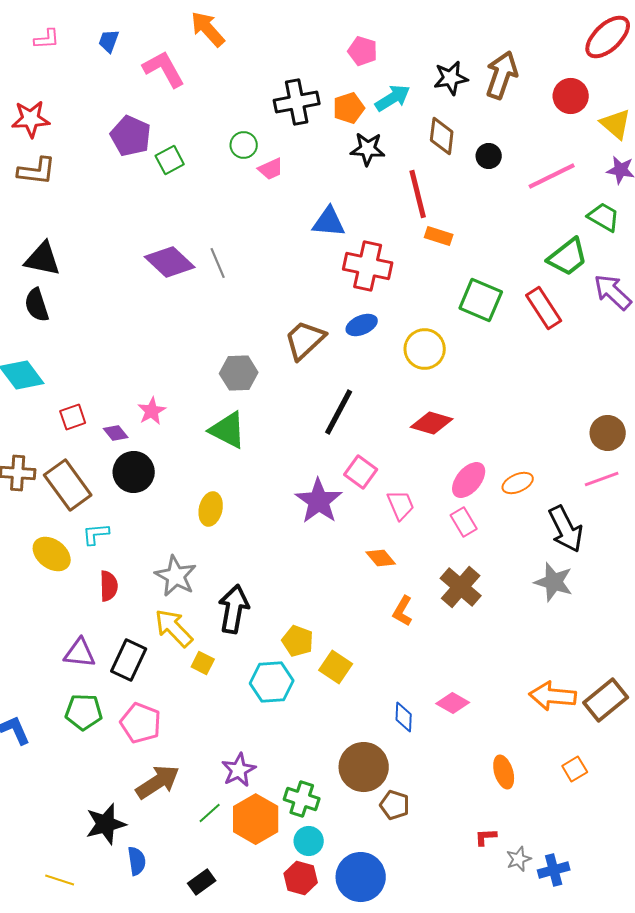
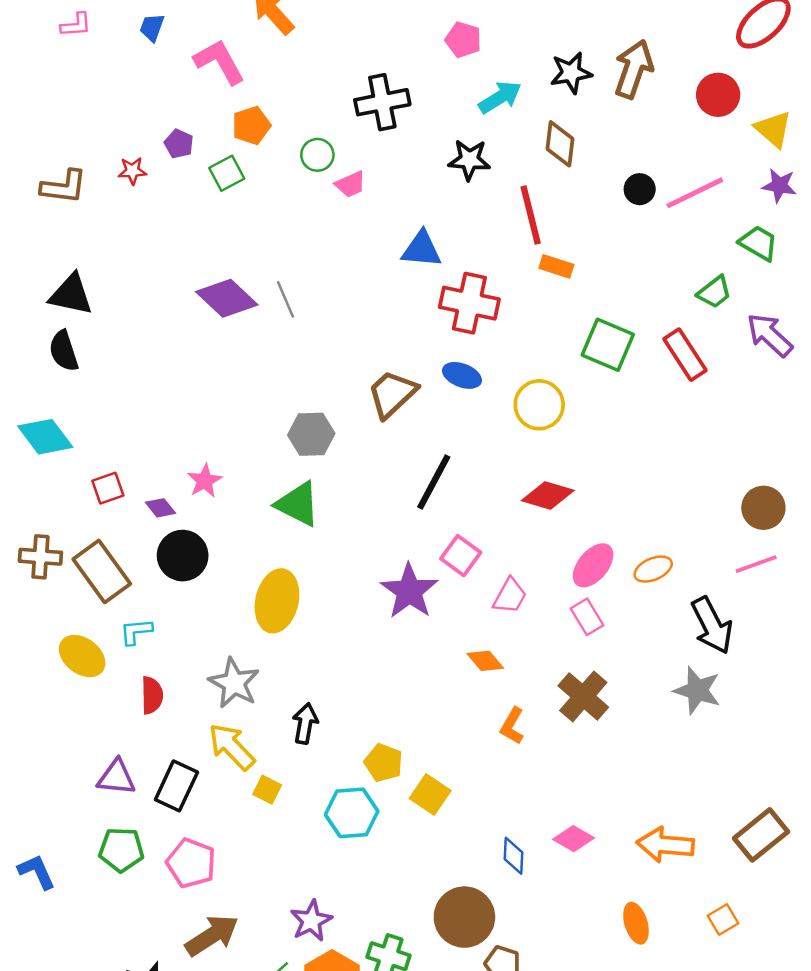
orange pentagon: (349, 108) -> (251, 125), moved
red star: (31, 119) -> (132, 171), moved, size x0.6
purple pentagon: (131, 136) -> (179, 144), size x0.6
black circle: (489, 156) -> (640, 189), moved
green trapezoid: (568, 257) -> (714, 292), size x0.7
blue ellipse: (362, 325) -> (462, 375), turned 44
pink trapezoid: (401, 505) -> (510, 596), turned 52
yellow ellipse: (211, 509) -> (277, 601), size x1.5
black arrow: (234, 609) -> (305, 723), size x0.7
orange arrow: (553, 696) -> (665, 845), moved

